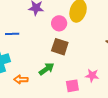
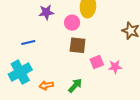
green arrow: (47, 69) -> (75, 85), moved
pink square: (72, 86) -> (97, 62), moved

